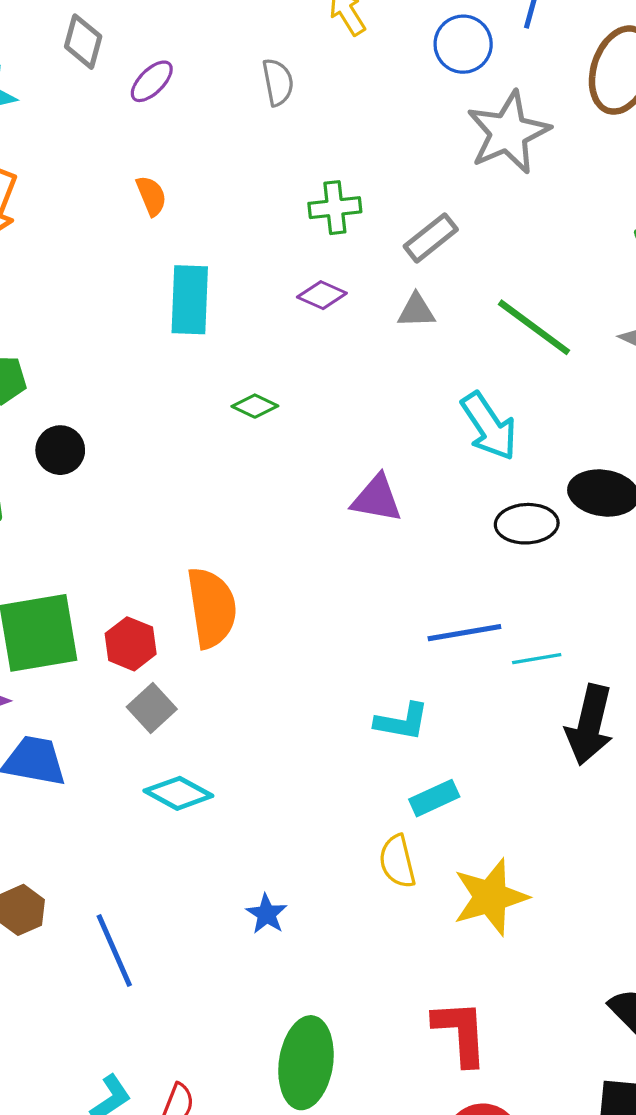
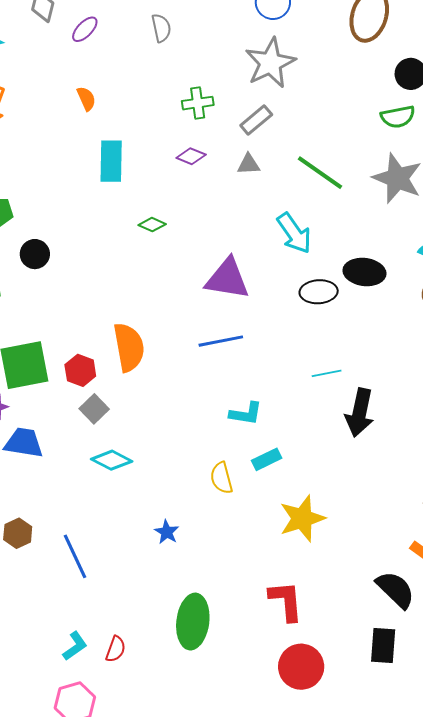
gray star: (508, 133) -> (270, 63), moved
purple triangle: (377, 499) -> (227, 279), size x1.4
blue line: (464, 633) -> (221, 341), moved
yellow semicircle: (397, 861) -> (222, 478), moved

